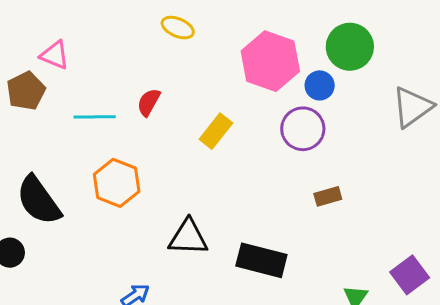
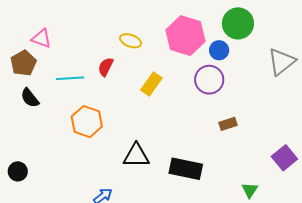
yellow ellipse: (178, 28) -> (131, 41), moved
black semicircle: (39, 200) -> (30, 98), moved, size x0.6
purple square: (410, 275) -> (284, 158), moved

